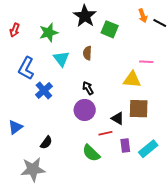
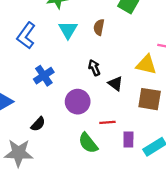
blue cross: (44, 90) -> (44, 76), moved
purple circle: (85, 110) -> (78, 102), moved
black triangle: (118, 118) -> (115, 84), moved

